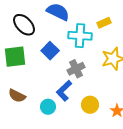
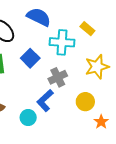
yellow rectangle: (104, 23) -> (87, 29), turned 64
yellow circle: (90, 105) -> (85, 102), moved

